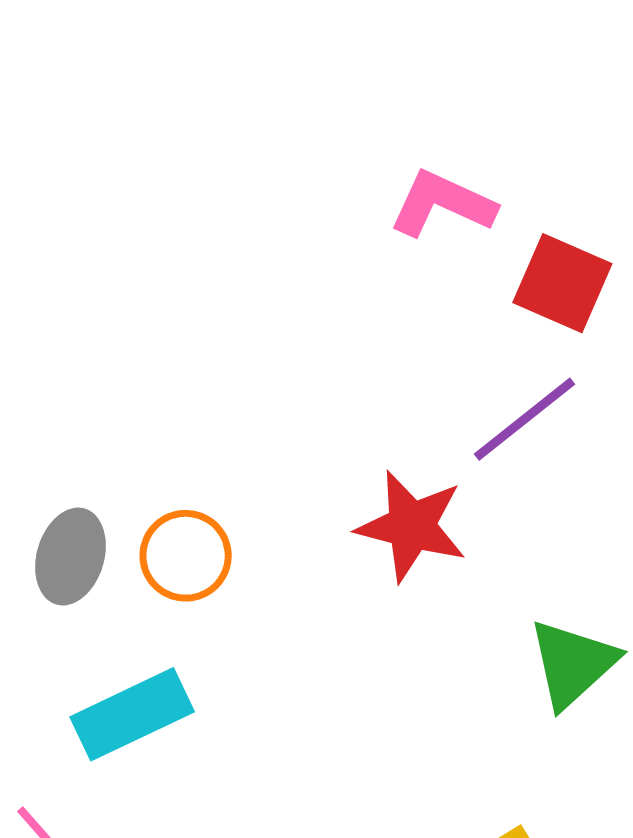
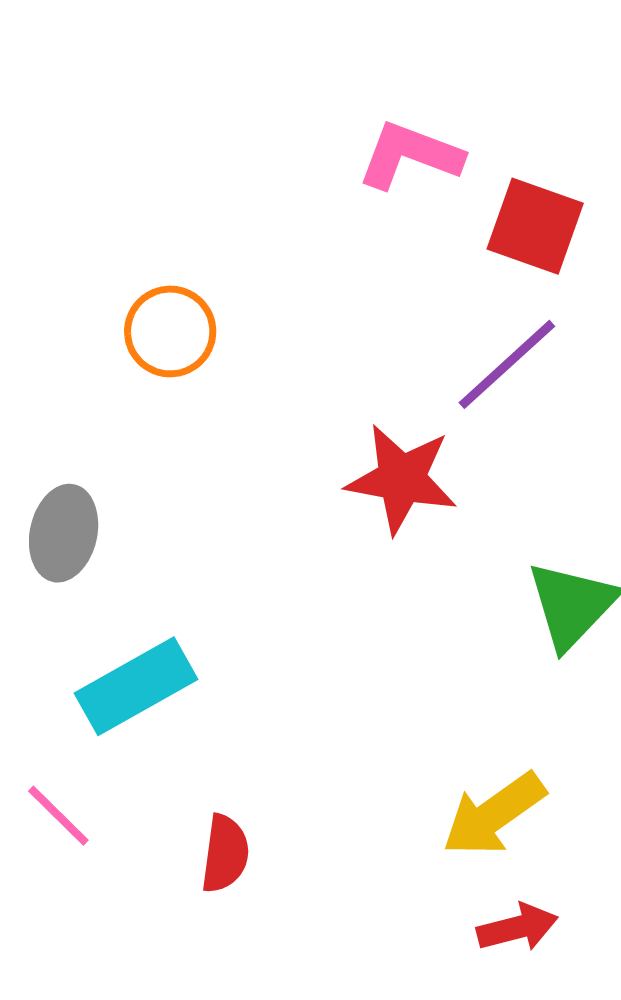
orange circle: (186, 556) -> (170, 331), moved

